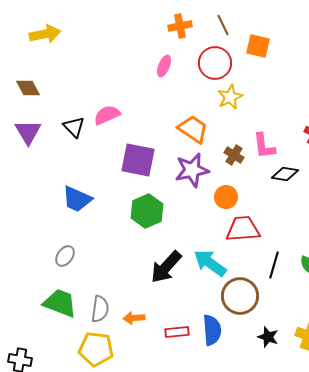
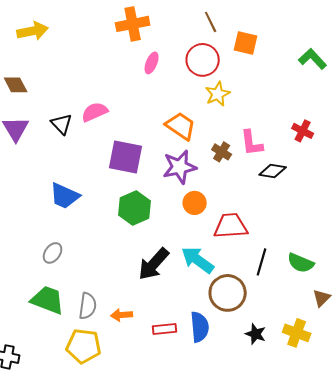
orange cross: (180, 26) -> (133, 24), moved, size x1.4
orange circle: (226, 197) -> (195, 203), moved

